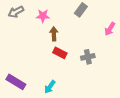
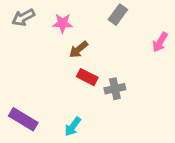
brown arrow: (54, 34) -> (79, 49), turned -128
gray cross: (88, 57) -> (115, 89), moved

